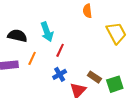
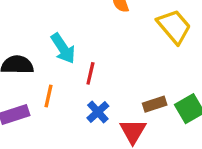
brown rectangle: (94, 77) -> (155, 104), turned -40

